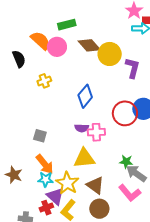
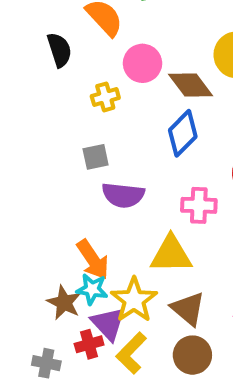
brown diamond: (89, 45) -> (191, 85), moved
pink circle: (57, 47) -> (142, 63), moved
purple semicircle: (82, 128) -> (123, 195), moved, size x1.5
gray square: (40, 136) -> (96, 157), moved, turned -32
brown star: (14, 175) -> (64, 303), moved

